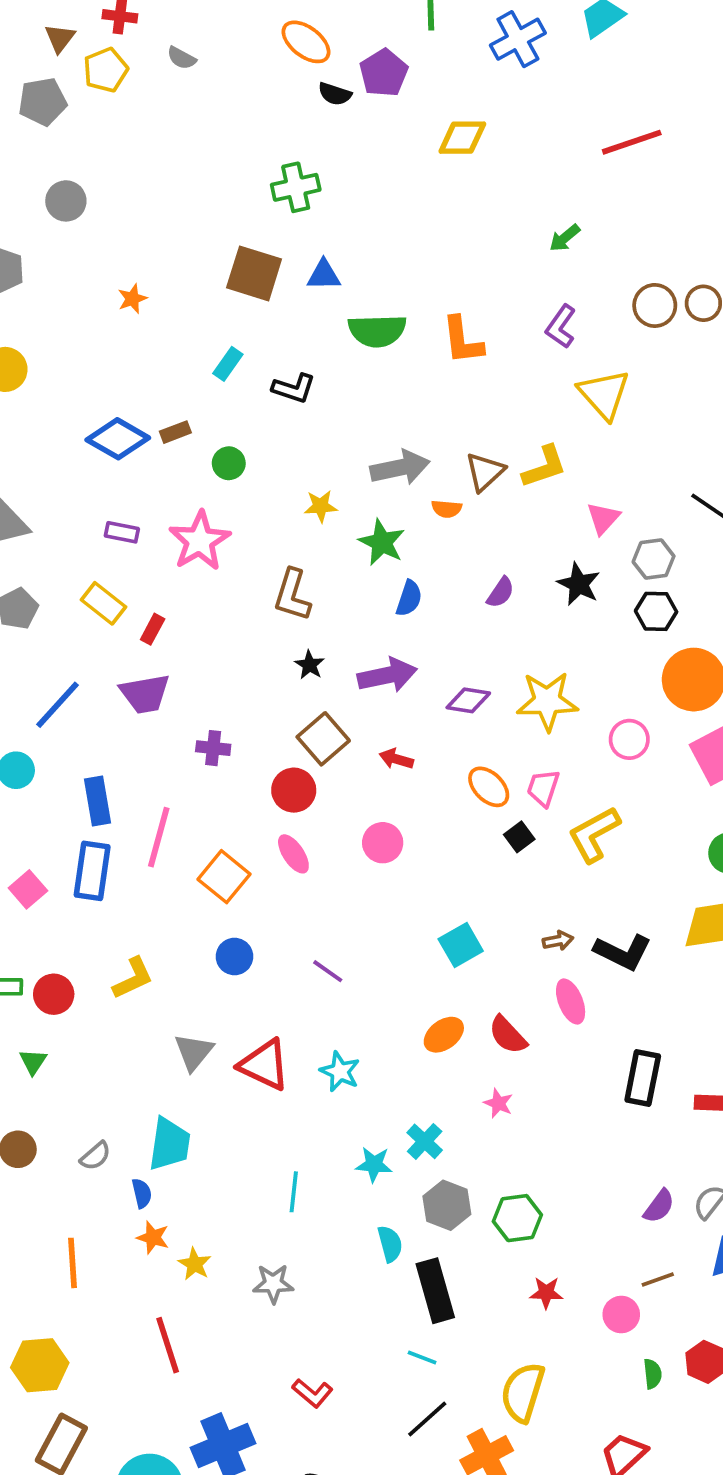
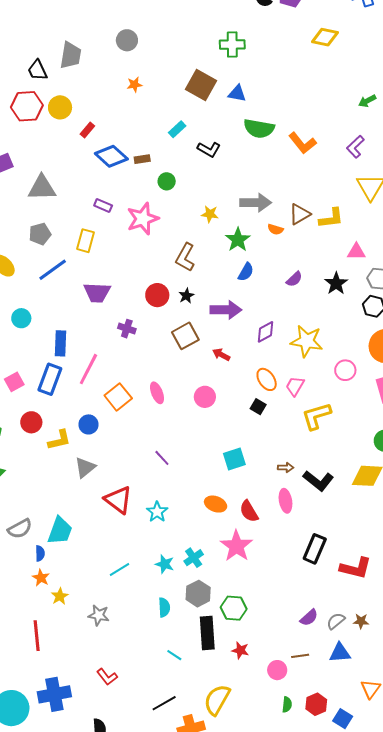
gray circle: (66, 201) -> (127, 40), moved
orange L-shape: (462, 340) -> (302, 143), turned -44
pink triangle: (603, 518) -> (356, 252), turned 36
yellow rectangle: (103, 603) -> (86, 241), turned 55
red rectangle: (153, 629) -> (87, 130), moved
purple diamond: (468, 700) -> (265, 332), turned -50
blue line: (58, 705) -> (53, 270), moved
red circle: (294, 790) -> (157, 295), moved
black square: (519, 837) -> (258, 407), moved, turned -35
blue circle: (234, 957) -> (88, 424), moved
red circle: (54, 994) -> (31, 422), moved
orange ellipse: (444, 1035) -> (216, 504), turned 45
gray triangle: (194, 1052) -> (85, 467), moved
pink star: (498, 1103) -> (236, 546), size x2.0
gray semicircle: (95, 1156) -> (20, 529), size x1.4
cyan line: (294, 1192) -> (120, 570), turned 40
black rectangle: (435, 1291) -> (207, 633), moved
cyan line: (422, 1358) -> (174, 655), moved

